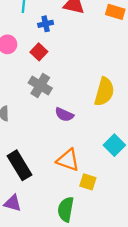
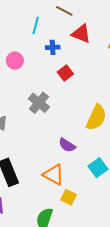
red square: (39, 52) -> (65, 73), moved
purple semicircle: (64, 115) -> (67, 145), moved

